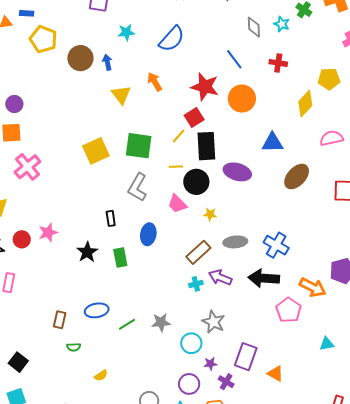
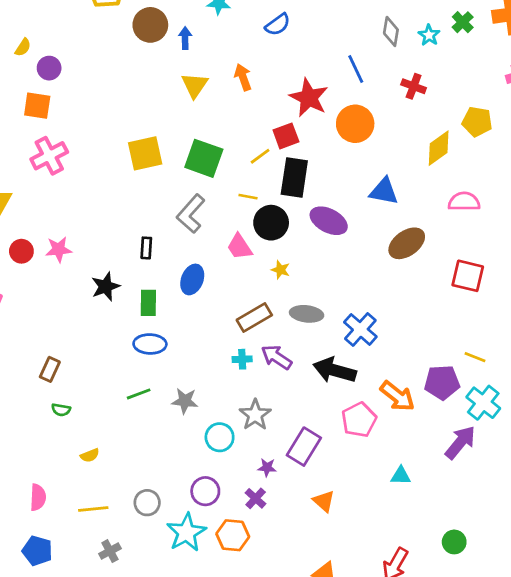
blue semicircle: (172, 39) -> (278, 25), size x0.7
blue ellipse: (97, 310) -> (150, 344), moved
purple rectangle: (246, 357) -> (304, 447), moved
purple star: (210, 364) -> (267, 468), moved

